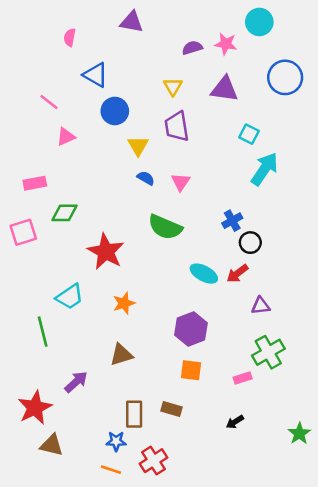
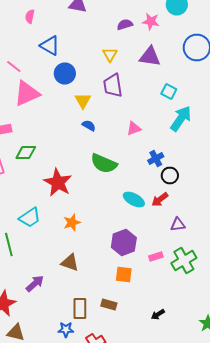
pink triangle: (66, 137) -> (27, 94), size x1.8
pink triangle: (181, 182) -> (134, 128), moved, turned 35
brown triangle: (121, 355) -> (70, 262), turned 36
pink rectangle: (243, 378) -> (156, 256), moved

